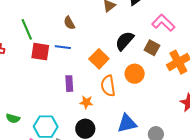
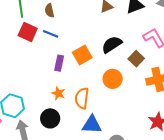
brown semicircle: (69, 23) -> (50, 11), moved
purple rectangle: (69, 84) -> (59, 63), moved
orange semicircle: (108, 86) -> (82, 98), moved

